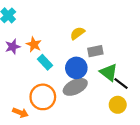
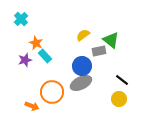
orange star: (34, 44) -> (36, 43), moved
purple star: (13, 47) -> (25, 60), moved
cyan rectangle: (45, 62) -> (45, 56), moved
green triangle: (109, 72) -> (111, 40), moved

